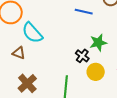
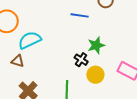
cyan semicircle: (32, 33) -> (30, 40), turned 110

